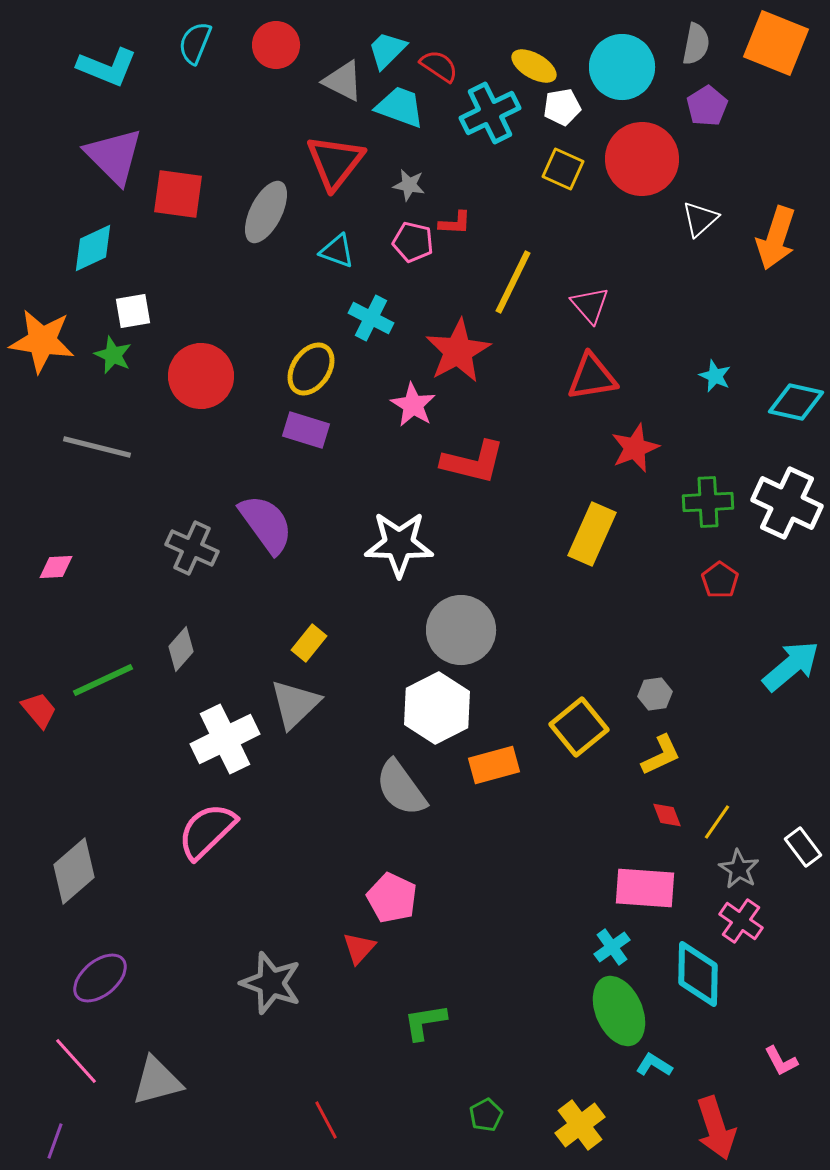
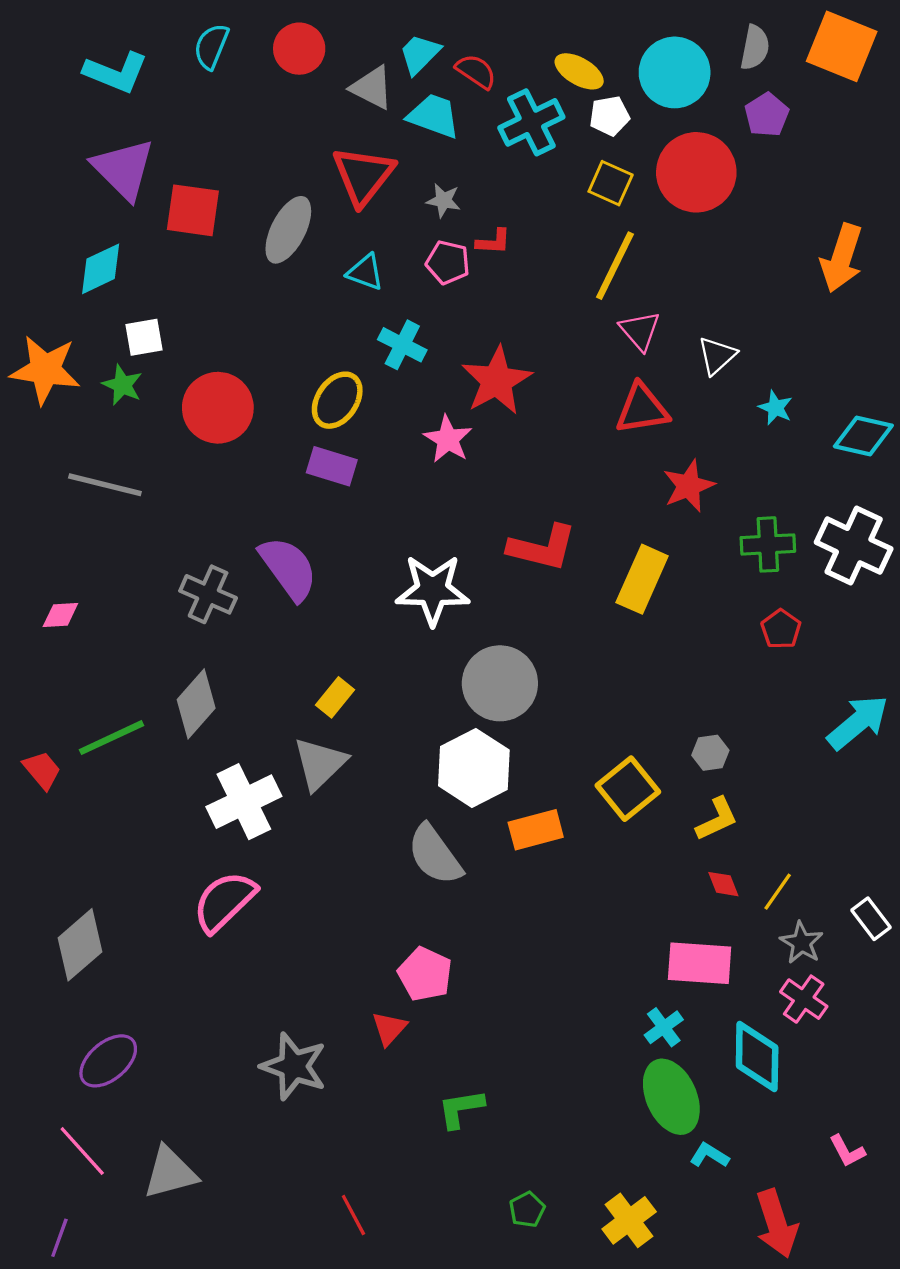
white triangle: (700, 219) -> (717, 356), moved
yellow line: (513, 282) -> (615, 266), moved
red L-shape: (473, 462) -> (542, 548), moved
gray diamond: (181, 649) -> (196, 704), size x1.4

